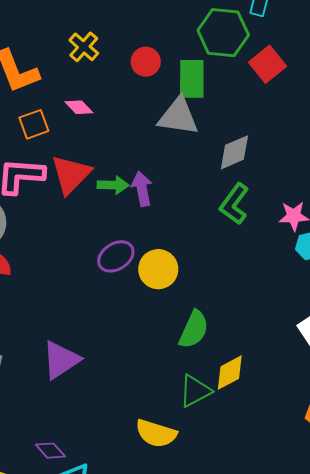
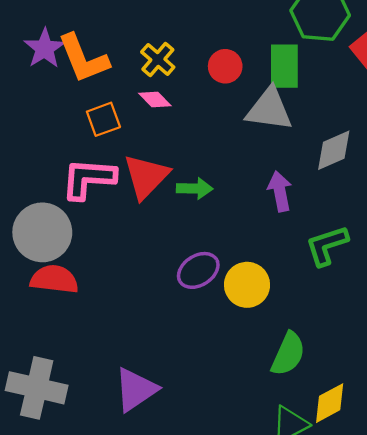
yellow cross: (84, 47) -> (158, 60), moved
red circle: (146, 62) -> (225, 66), moved
purple arrow: (142, 189) -> (280, 191), moved
green L-shape: (234, 204) -> (327, 245), moved, turned 36

